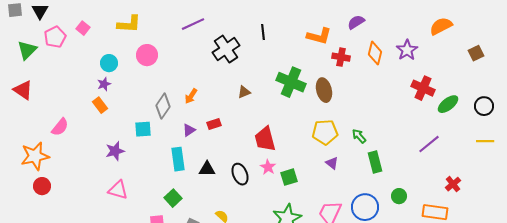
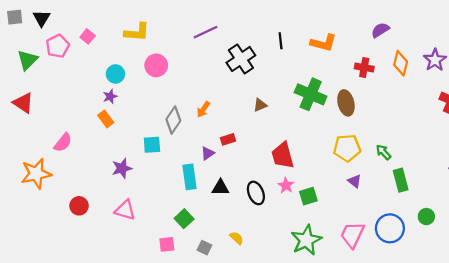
orange L-shape: (319, 36) -> (323, 43), moved
purple triangle: (189, 130) -> (208, 153), moved
red circle: (42, 186) -> (79, 206), moved

